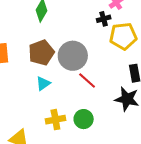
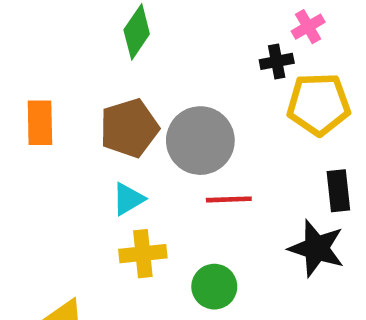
red line: (87, 81) -> (229, 199), turned -48
yellow cross: (55, 120) -> (143, 254), moved

